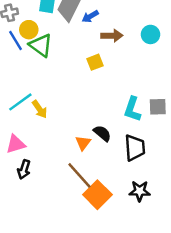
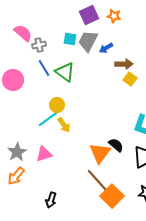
yellow circle: (29, 30) -> (57, 105), moved
yellow square: (95, 62) -> (130, 79), moved, turned -32
orange triangle: (83, 143) -> (100, 153), size x1.6
black arrow: (24, 169) -> (51, 200), moved

